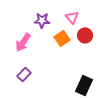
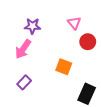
purple star: (42, 20) -> (32, 26), moved
orange square: (62, 38) -> (64, 67), moved, turned -35

